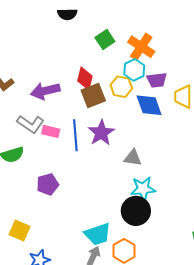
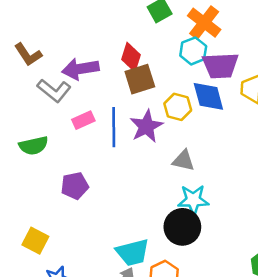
purple trapezoid: (157, 80) -> (220, 66), size x1.4
yellow hexagon: (121, 87) -> (178, 107), moved
gray L-shape: (30, 124) -> (54, 90), moved
pink rectangle: (51, 131) -> (83, 120), turned -42

